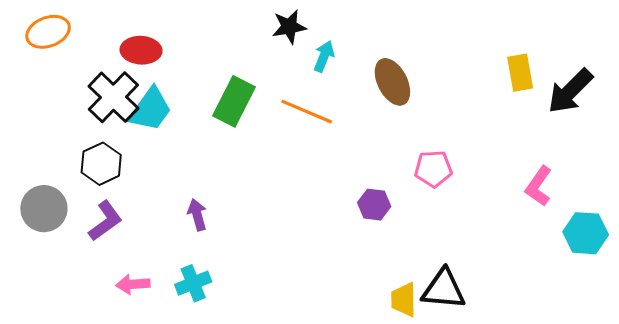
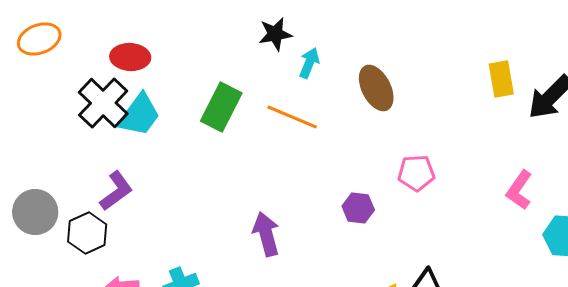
black hexagon: (101, 164) -> (87, 233), moved
purple arrow: (197, 215) -> (266, 234), moved, size x1.4
purple L-shape: (105, 221) -> (116, 191), moved

